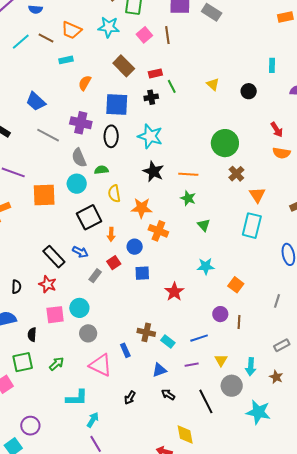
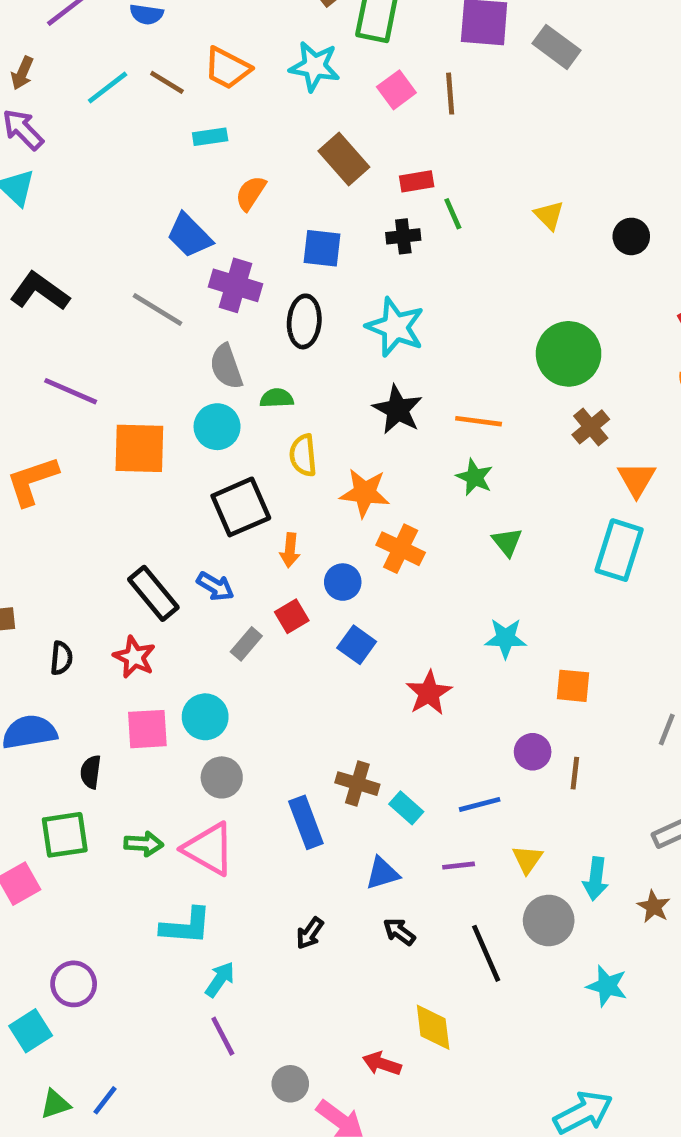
blue trapezoid: (36, 101) -> (189, 235), moved
blue square: (117, 105) -> (322, 248), size x0.7
blue square: (142, 273) -> (357, 645), turned 35
orange square: (236, 285) -> (573, 686), turned -35
blue rectangle: (125, 350) -> (306, 822), size x1.5
green arrow: (57, 364) -> (144, 844), turned 42
pink triangle: (101, 365) -> (209, 849), moved
cyan star: (258, 412) -> (607, 986), size x0.7

